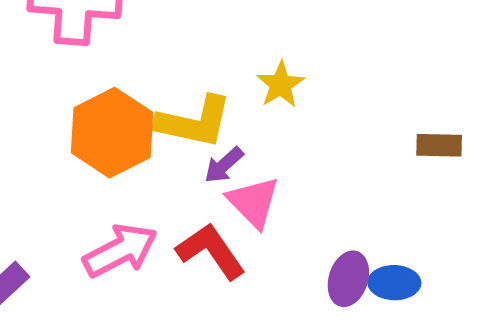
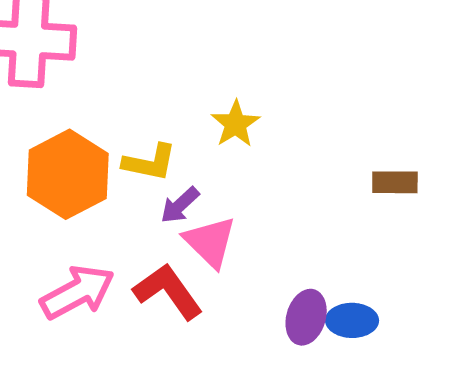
yellow L-shape: (194, 122) -> (150, 162), size x0.7

